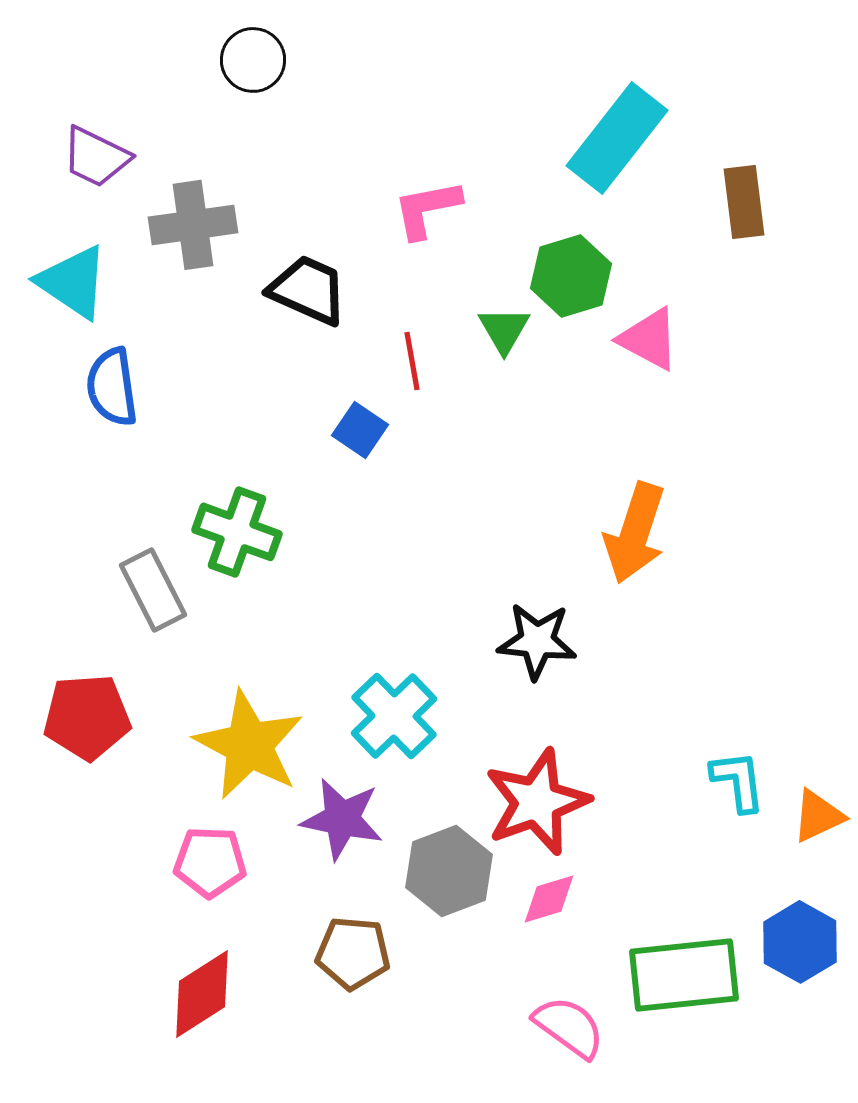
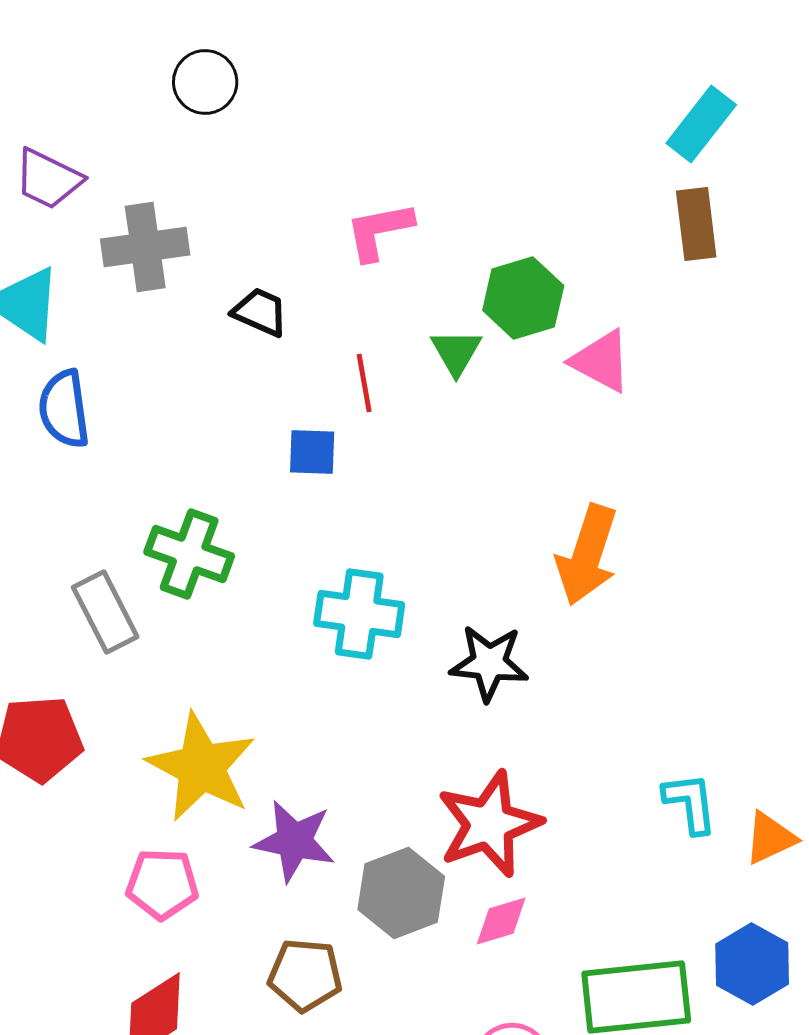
cyan rectangle: (617, 138) -> (701, 124), moved, size x0.7
black trapezoid: (308, 290) -> (260, 312), size x0.7
blue square: (360, 430) -> (312, 452), turned -32
cyan cross: (394, 716) -> (359, 614), moved, turned -38

